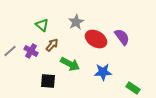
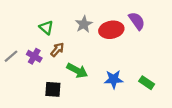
purple semicircle: (122, 37) -> (137, 21), moved
red ellipse: (96, 39) -> (111, 30), moved, turned -40
green rectangle: (133, 88) -> (147, 83), moved

